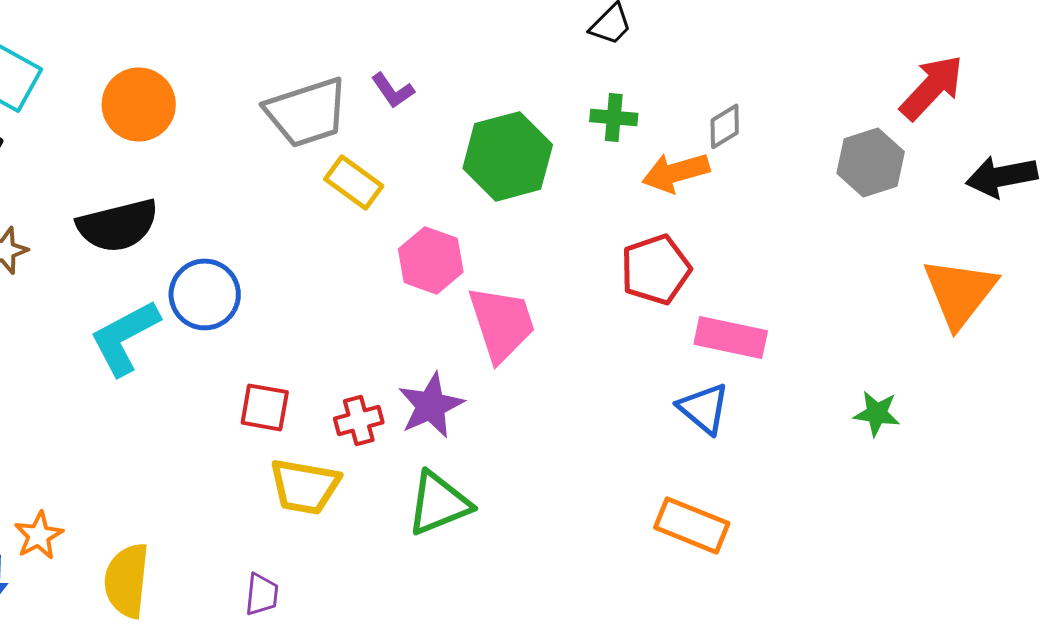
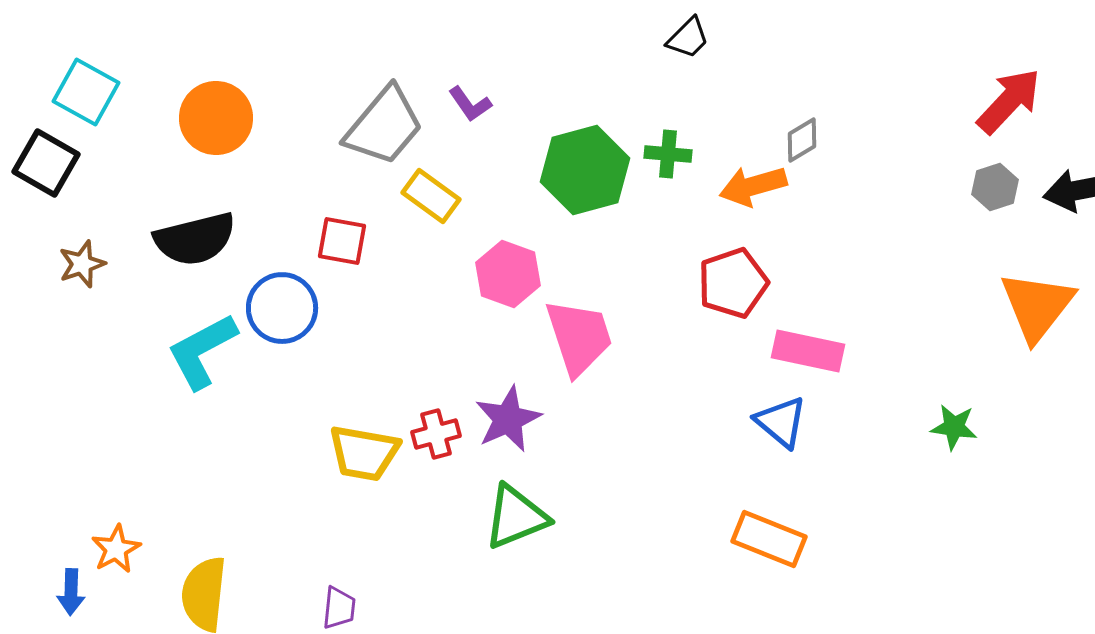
gray trapezoid: (307, 112) -> (384, 126), turned -32
green cross: (614, 117) -> (668, 154), moved
gray hexagon: (871, 162) -> (995, 187), moved, size x0.7
red square: (265, 407) -> (342, 241), moved
yellow trapezoid: (305, 486) -> (364, 453), moved

